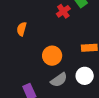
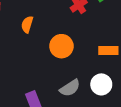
orange circle: (52, 56) -> (61, 46), moved

